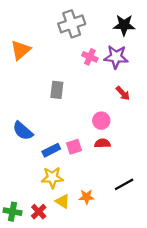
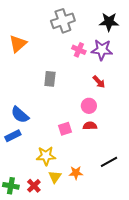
red arrow: (123, 93) -> (99, 82), moved
blue rectangle: (51, 150) -> (13, 136), moved
yellow triangle: (63, 201) -> (55, 177), turned 32

